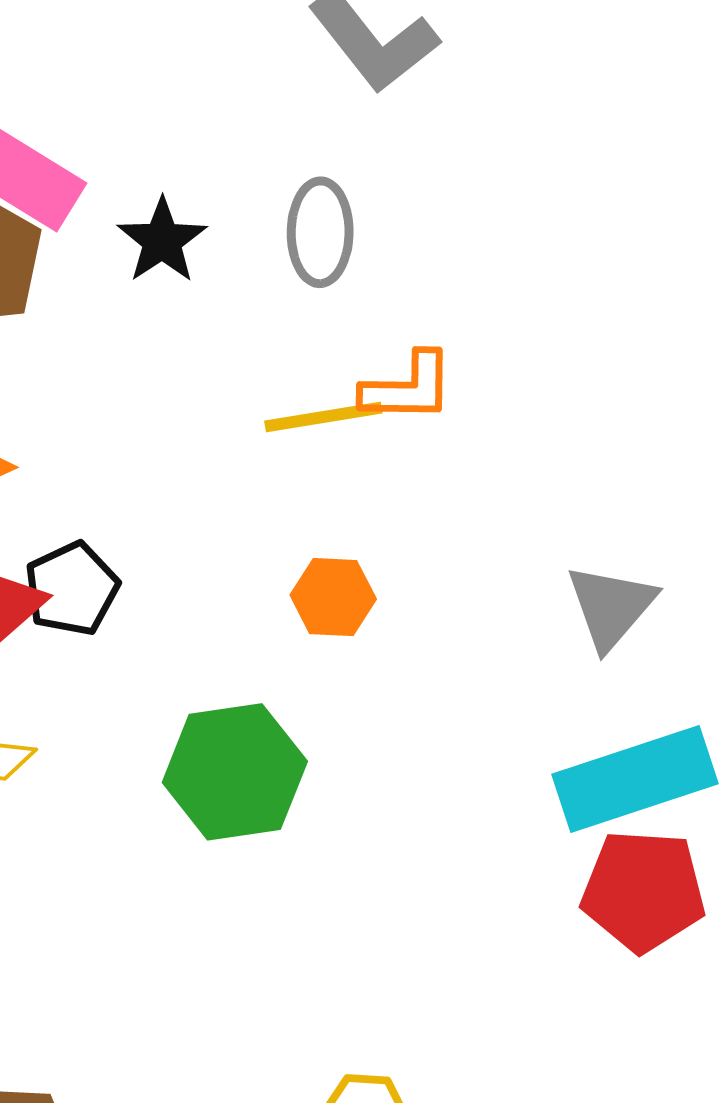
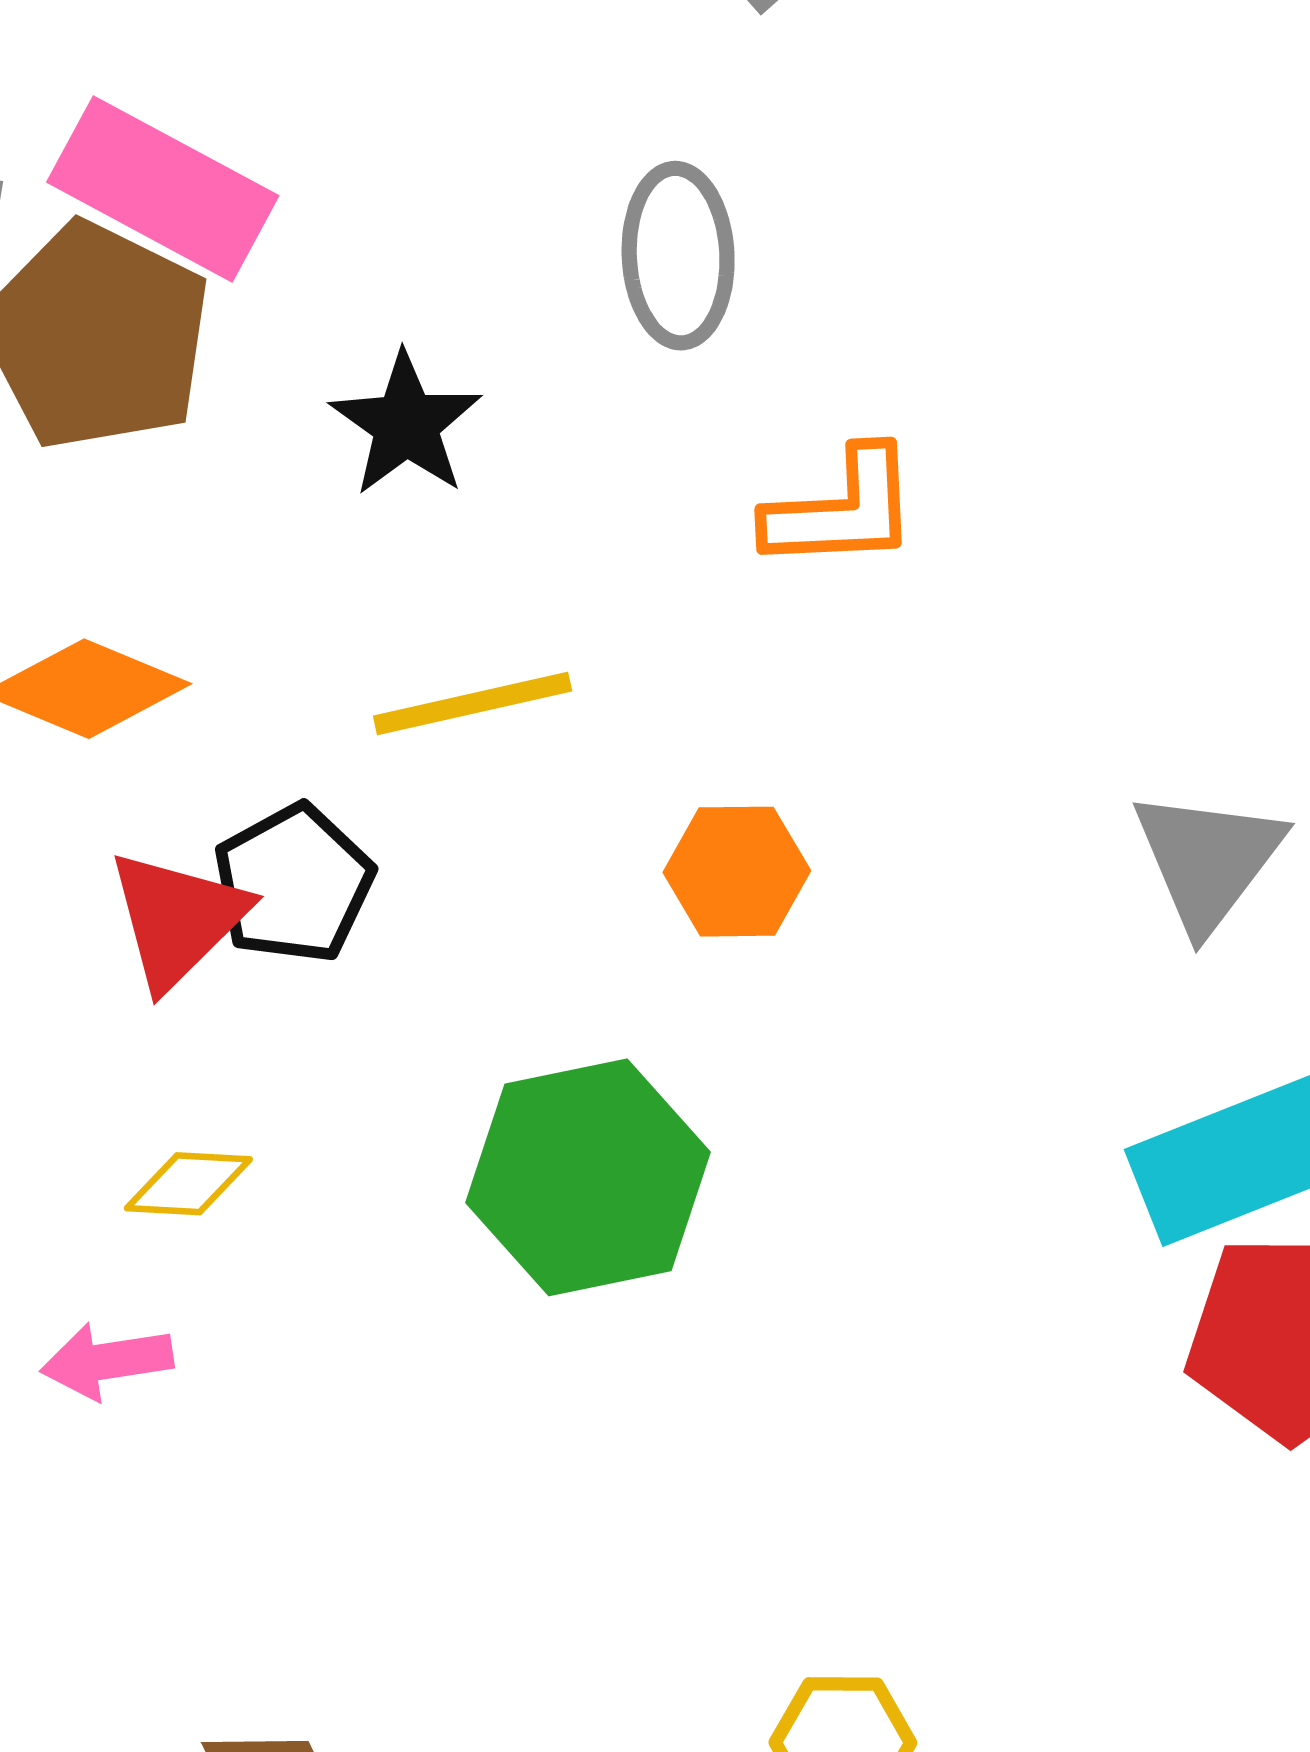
black star: (162, 241) -> (406, 424), moved
yellow line: (323, 417) -> (473, 704), moved

